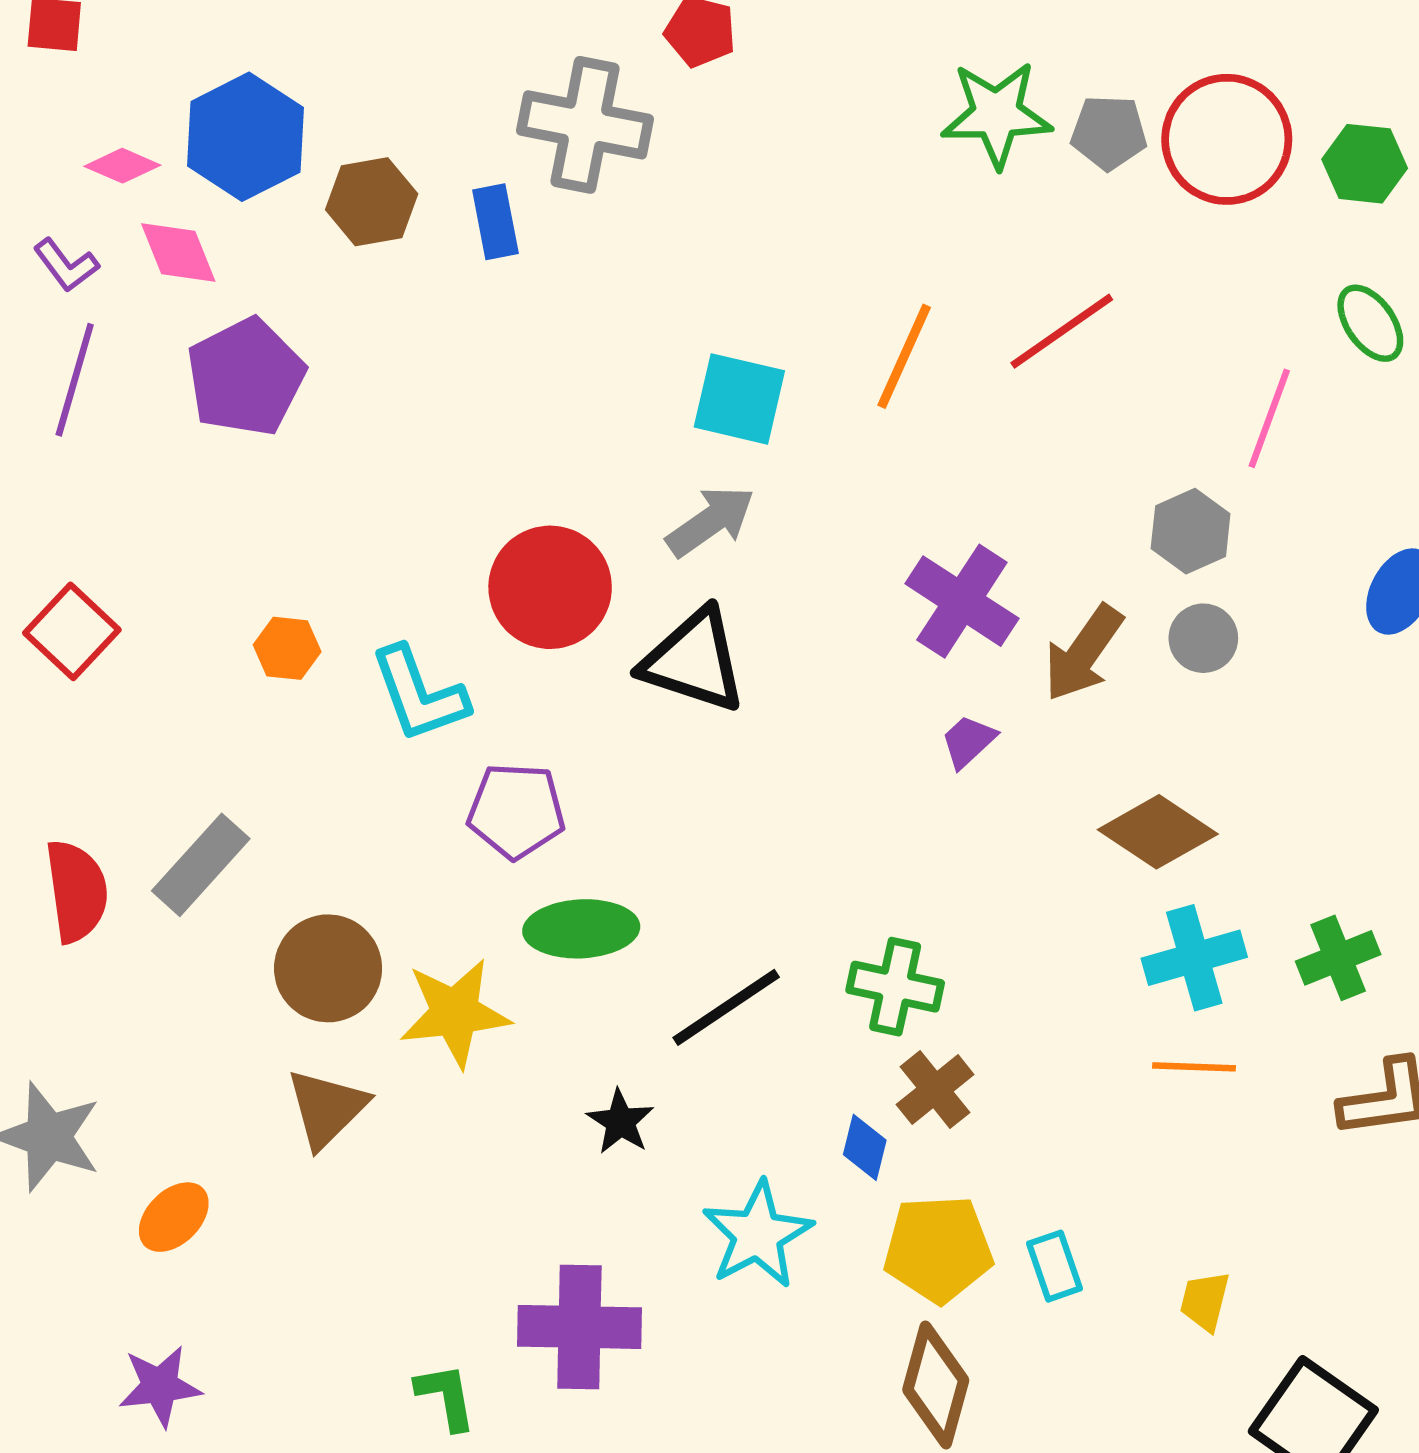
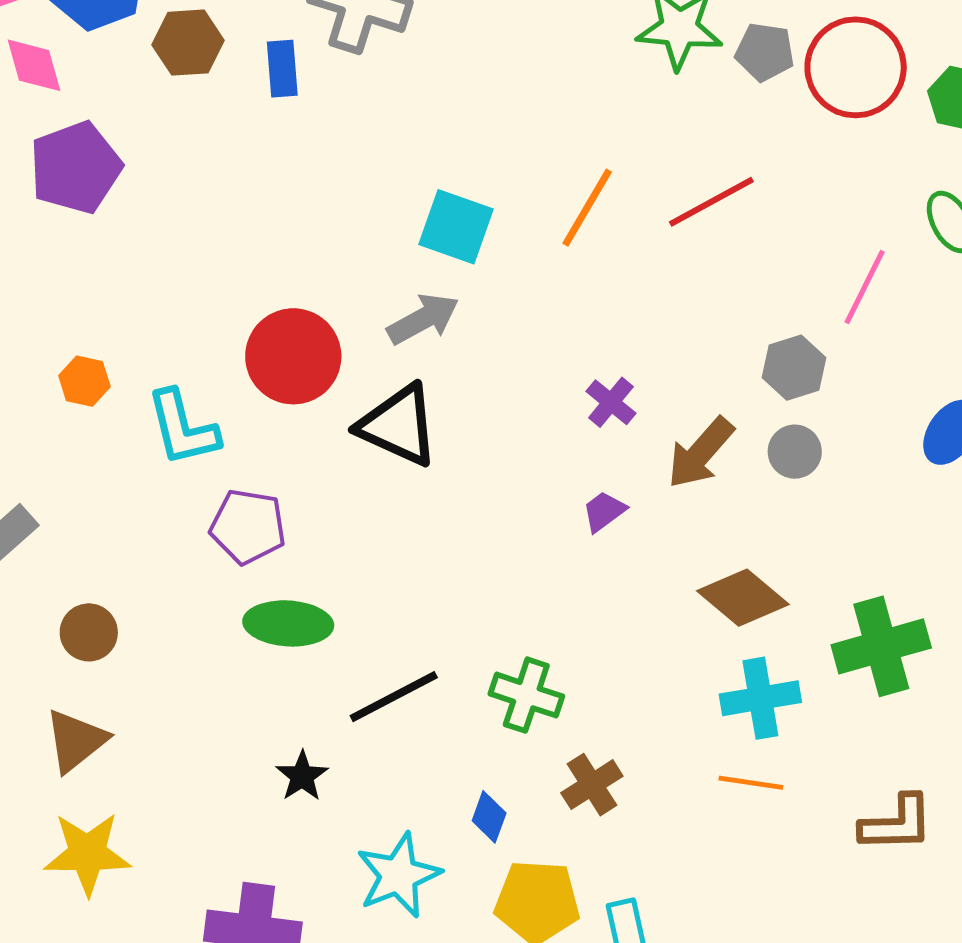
purple cross: (962, 601) -> (611, 402), size x0.6
green cross: (1338, 958) -> (881, 646), moved, size x1.5
brown circle: (328, 968) -> (89, 632), size x0.7
yellow star: (455, 1013) -> (87, 854), moved
brown cross: (935, 1090) -> (592, 785), moved

